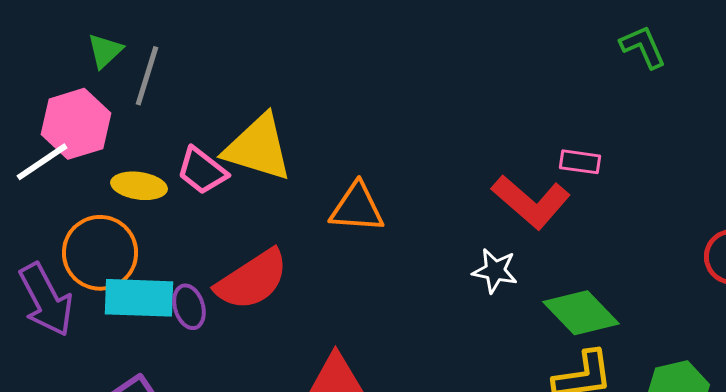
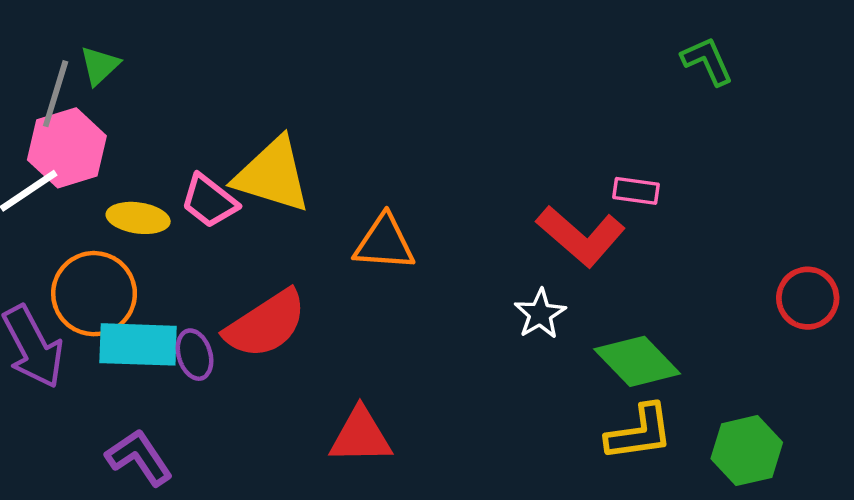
gray line: (147, 76) -> (56, 94), moved
white star: (495, 271) -> (540, 314), turned 30

